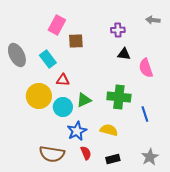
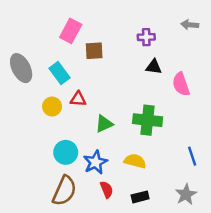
yellow circle: (39, 96) -> (52, 106), moved, size x0.6
cyan circle: (63, 107) -> (66, 152), moved
blue line: (145, 114) -> (192, 156), moved
brown semicircle: (52, 154) -> (64, 191), turned -75

